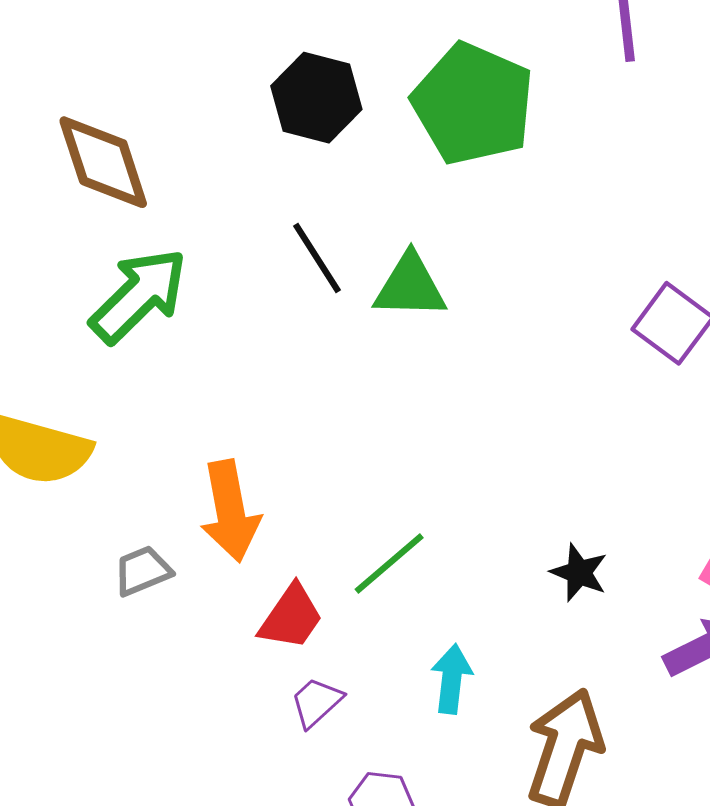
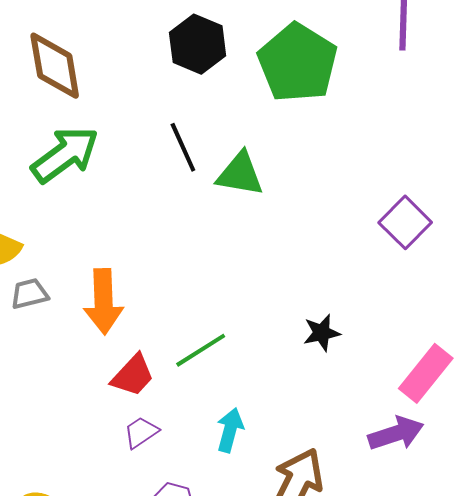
gray trapezoid: (142, 571) -> (29, 294), moved
black star: (579, 573) -> (322, 333), moved, turned 30

